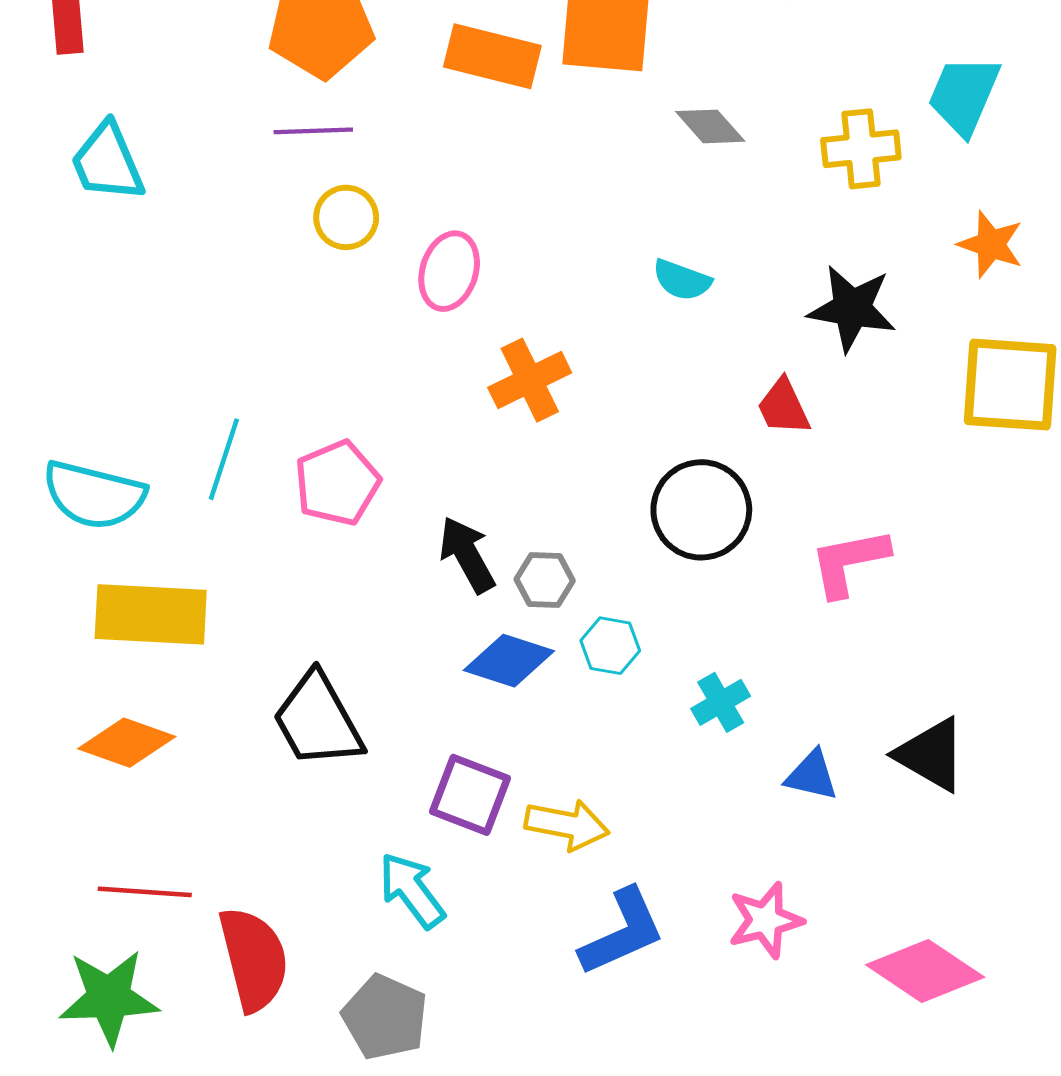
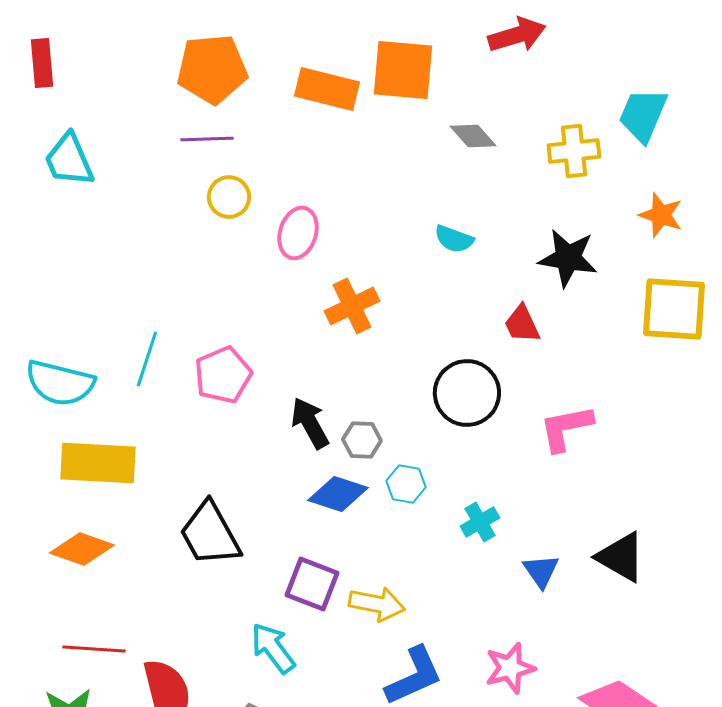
blue triangle: (812, 775) -> (541, 571), turned 42

